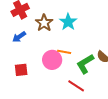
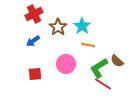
orange line: (64, 52) -> (88, 45), moved
red line: (76, 86) -> (103, 84), moved

